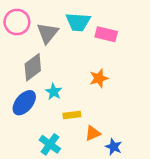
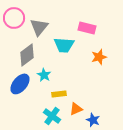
cyan trapezoid: (78, 22) -> (64, 45), moved
orange star: (99, 78) -> (99, 57), moved
cyan cross: (50, 144) -> (52, 116), moved

